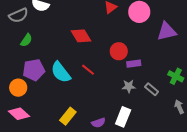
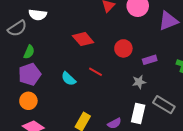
purple rectangle: (134, 64) -> (150, 60), moved
purple pentagon: (34, 70) -> (30, 74), moved
cyan semicircle: (61, 72) -> (69, 79), size x0.7
gray rectangle: (152, 89) -> (164, 105), moved, size x1.5

